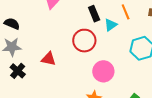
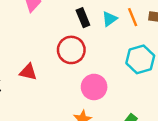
orange line: (126, 12) -> (133, 17), moved
cyan triangle: (111, 25) -> (109, 19), moved

